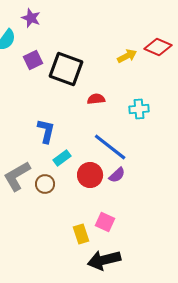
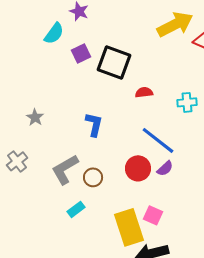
yellow arrow: (127, 56) -> (175, 24), moved, size x1.8
cyan rectangle: (62, 158) -> (76, 209), moved
yellow rectangle: (81, 234) -> (129, 227), size x1.8

